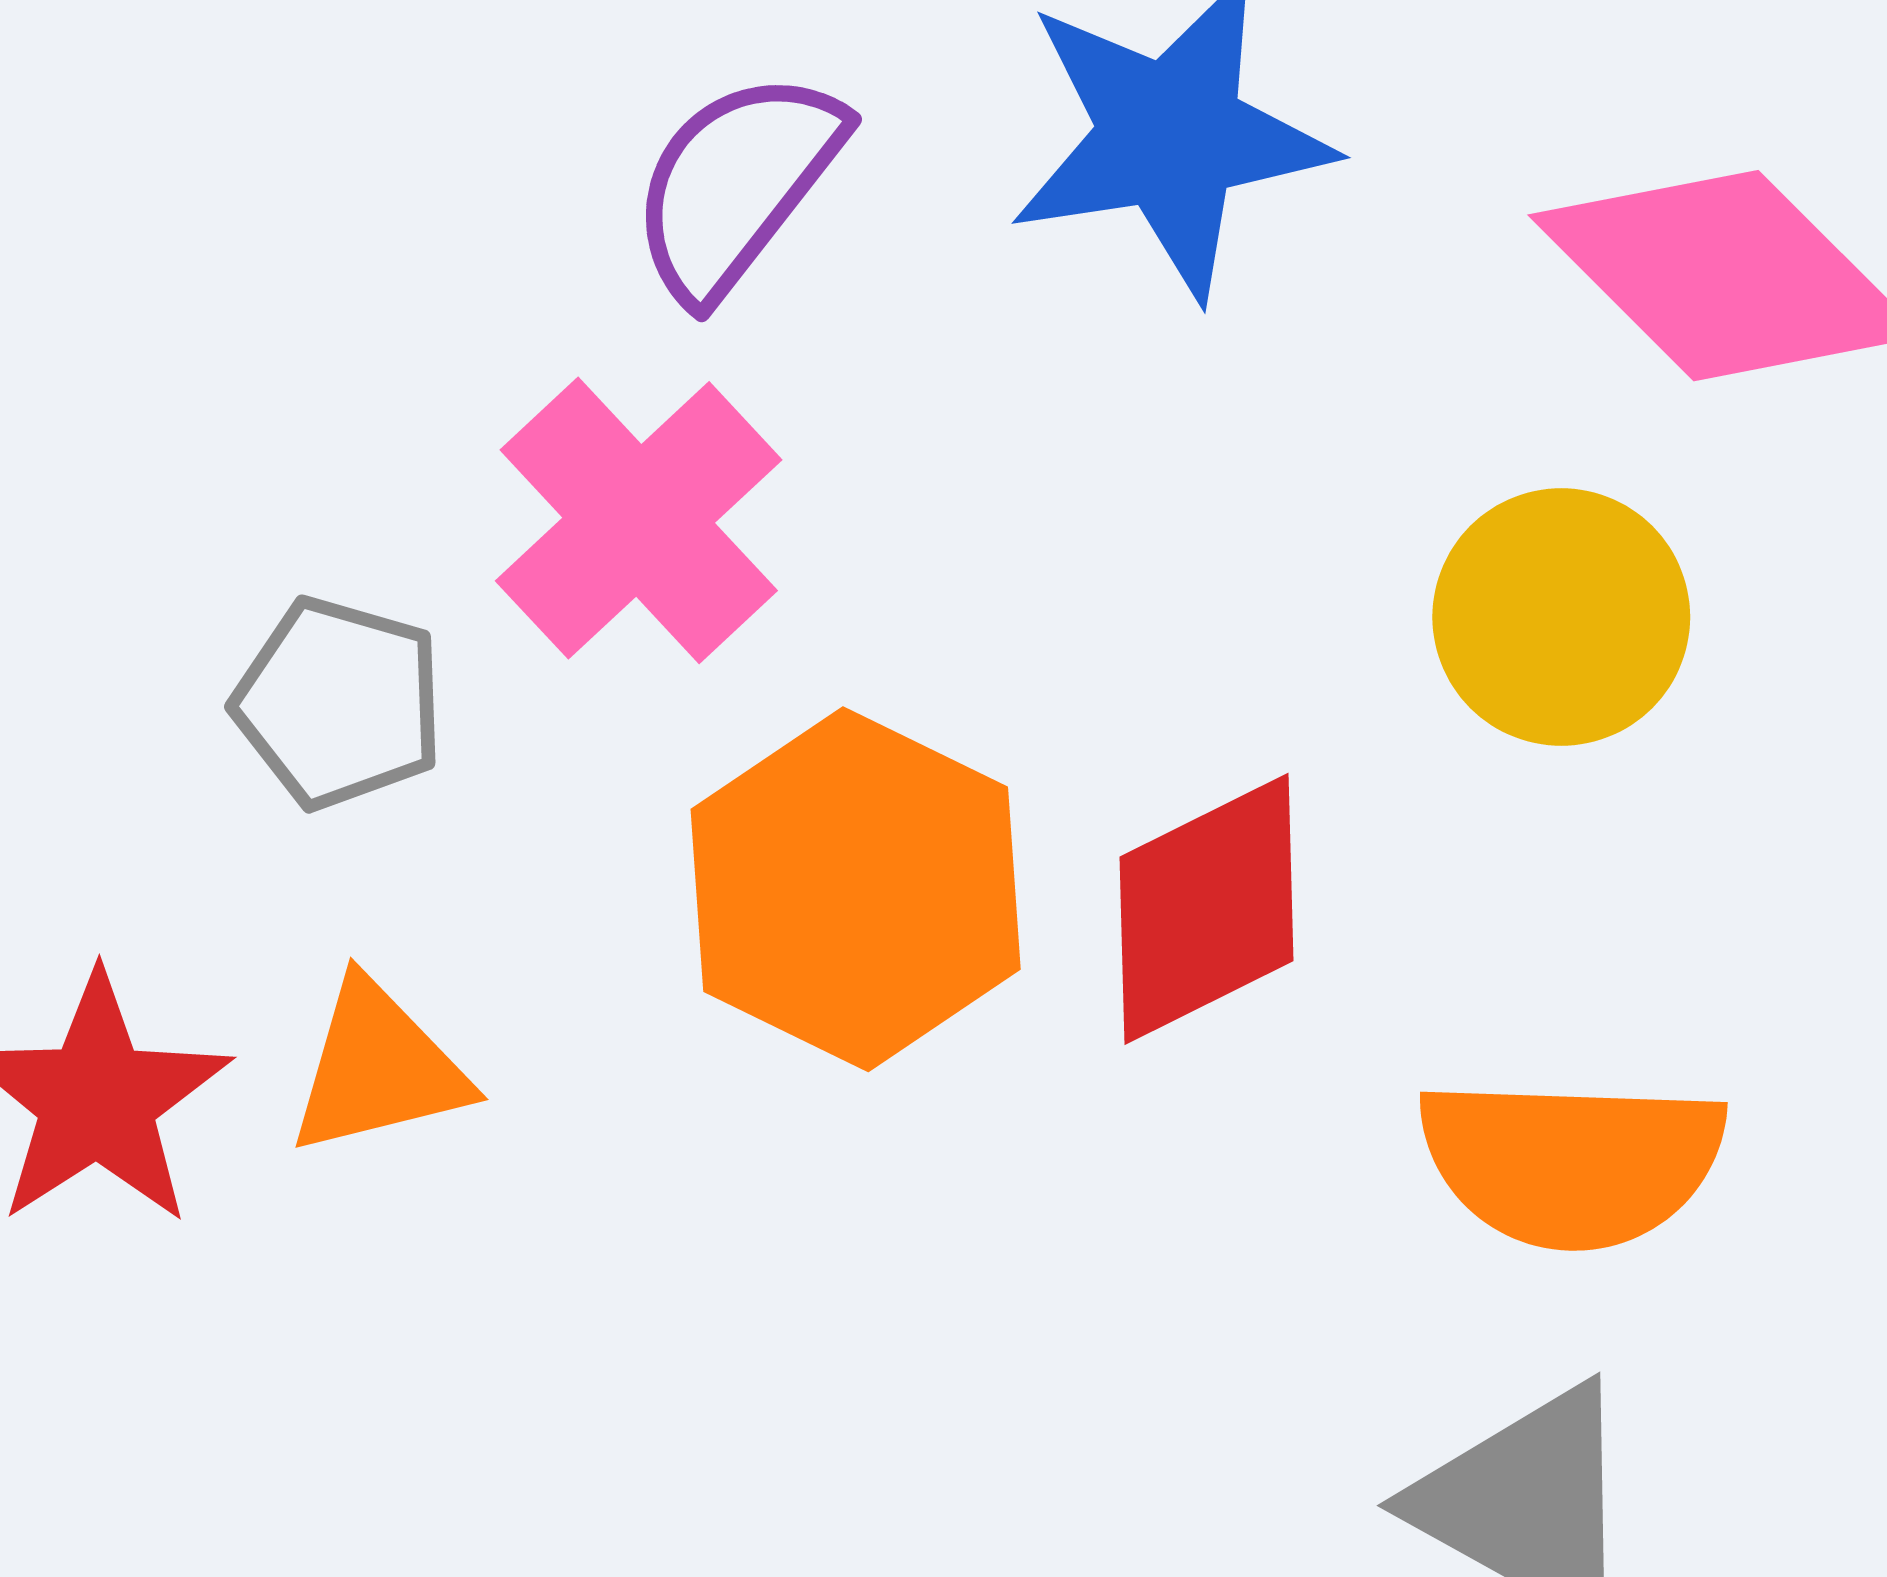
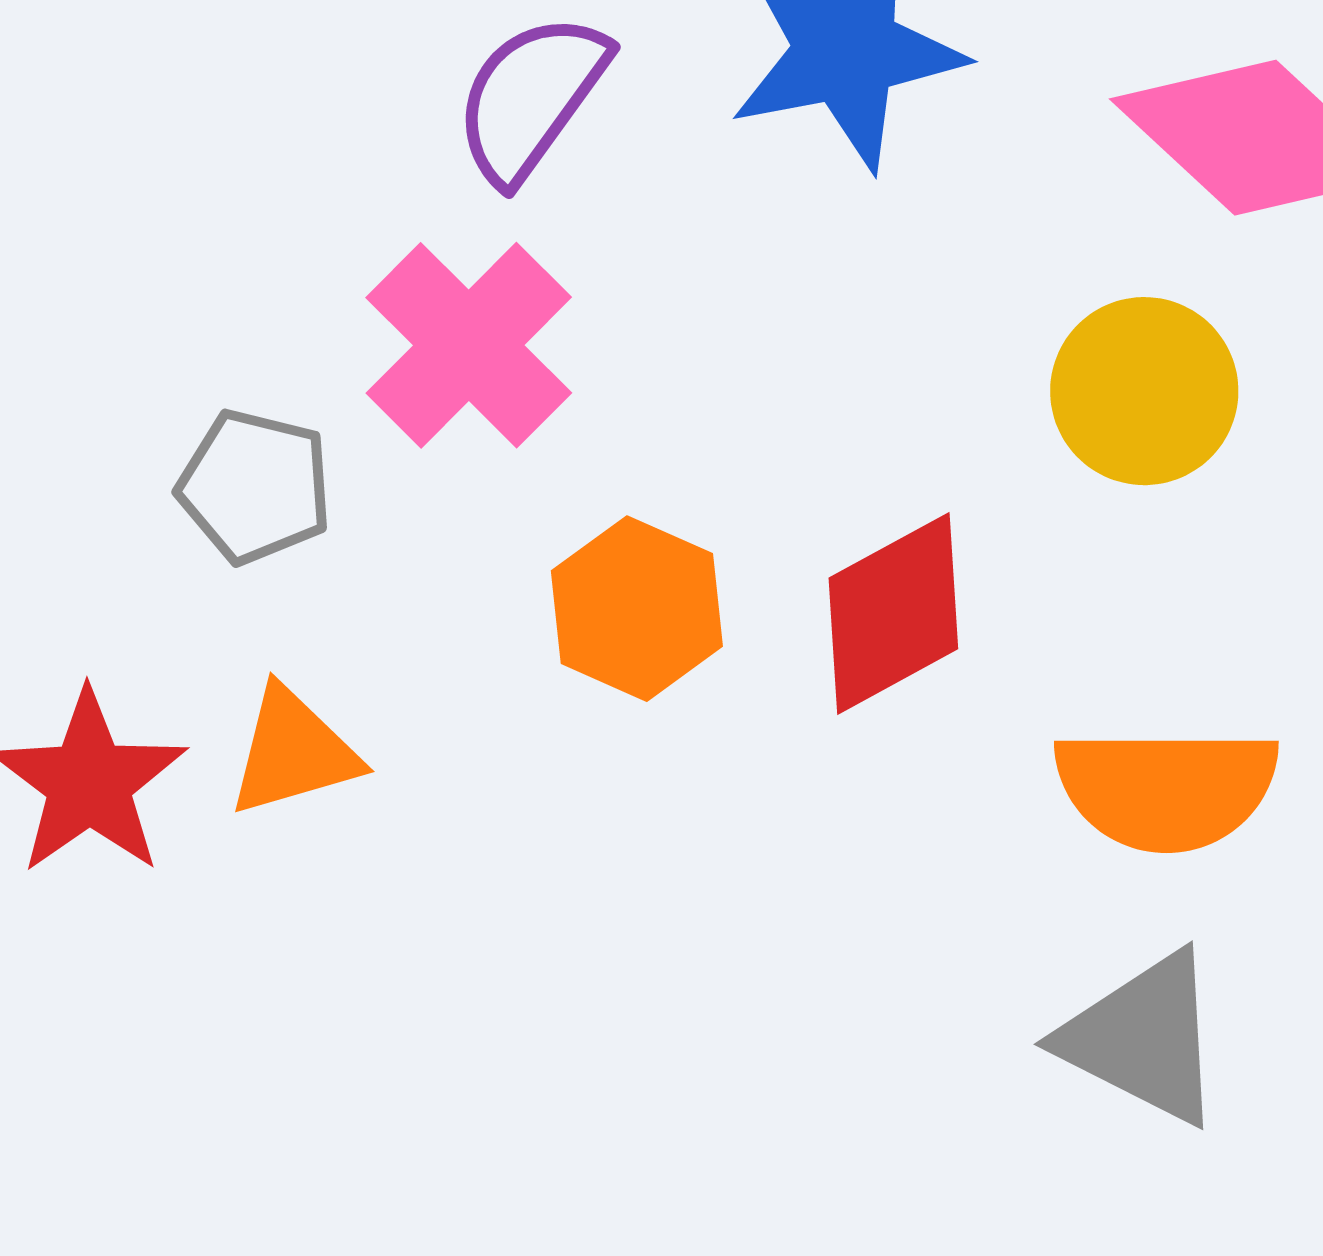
orange hexagon: (856, 889) -> (637, 609), size x0.7

